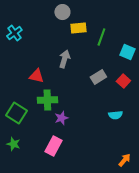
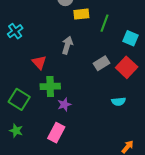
cyan cross: (14, 33) -> (15, 31), moved
red triangle: (36, 76) -> (39, 62), turned 35
red square: (123, 81) -> (127, 67), size x1.5

